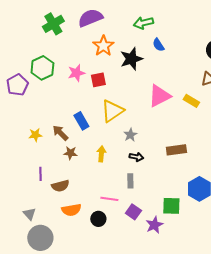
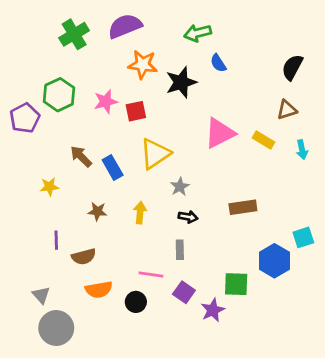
orange star: (103, 46) -> (143, 65), turned -30
brown arrow: (60, 133) -> (81, 156), moved

